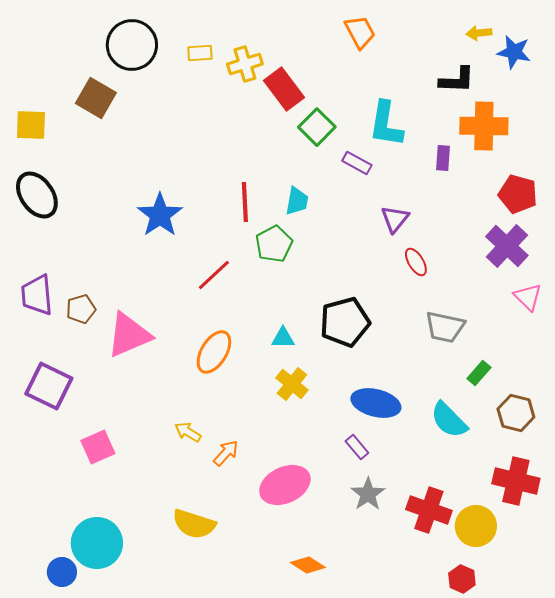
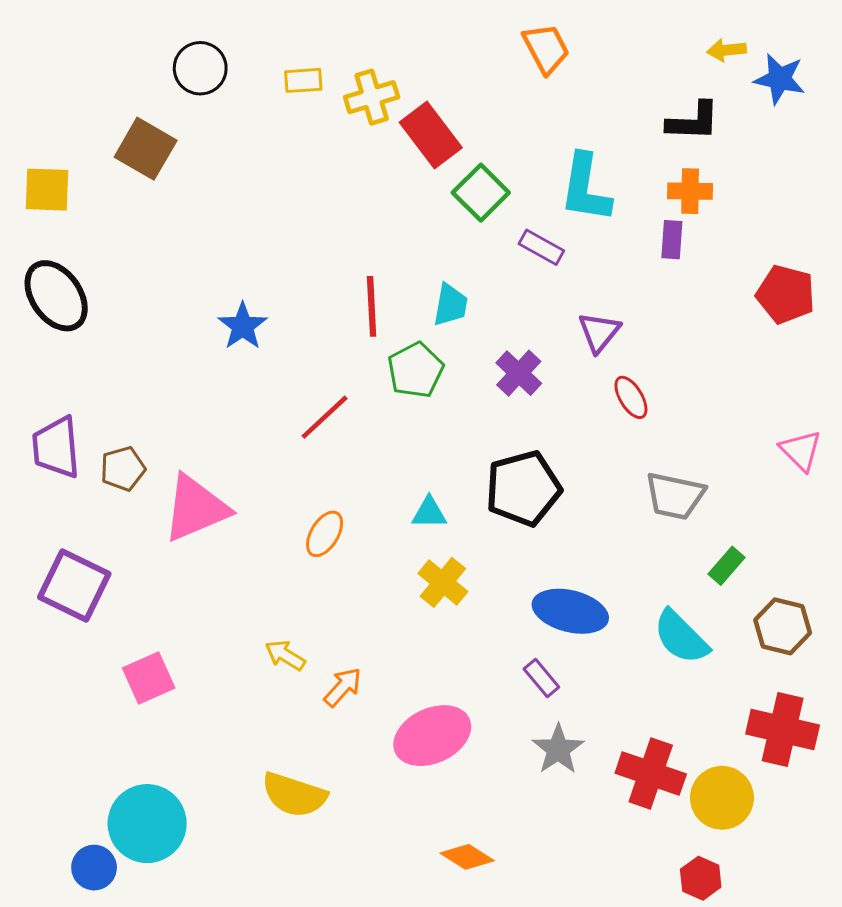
black circle: (132, 45) -> (200, 68), size x0.7
orange cross: (484, 126) -> (690, 191), moved, size x0.6
blue star: (160, 215) -> (243, 326), size x0.7
purple cross: (507, 246) -> (519, 373), moved, size x0.7
orange ellipse: (214, 352) -> (325, 534), size x0.7

